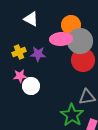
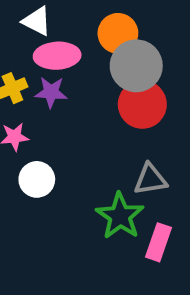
pink ellipse: (61, 39) -> (57, 56), moved
white circle: (31, 86) -> (37, 179), moved

